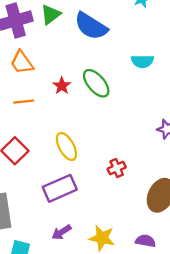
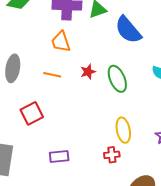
yellow ellipse: (66, 147) -> (123, 130), moved
purple rectangle: (60, 188) -> (59, 157), size x0.7

